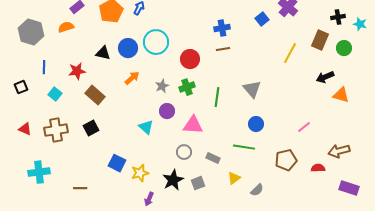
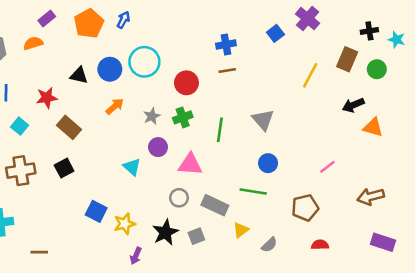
gray rectangle: (213, 158) -> (215, 205), size x1.5
red semicircle: (318, 168) -> (320, 245), moved
brown line: (80, 188) -> (39, 252), moved

